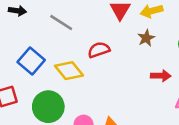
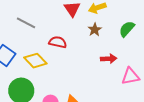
red semicircle: (99, 50) -> (58, 42), turned 36

